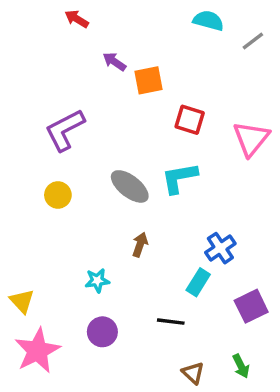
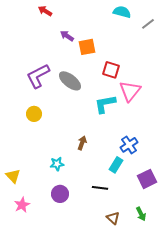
pink triangle: (251, 139) -> (130, 91), moved
gray ellipse: (130, 186) -> (70, 81), moved
pink star: (37, 351) -> (22, 205), size x0.6

